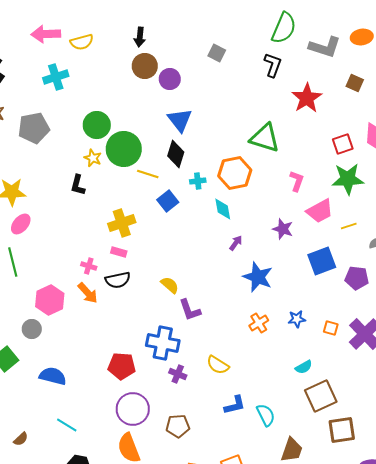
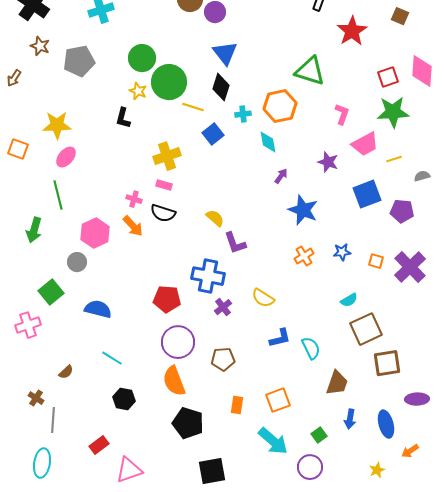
black semicircle: (118, 280) -> (163, 213), turned 30
purple cross: (178, 374) -> (223, 307), turned 30

